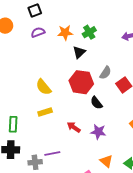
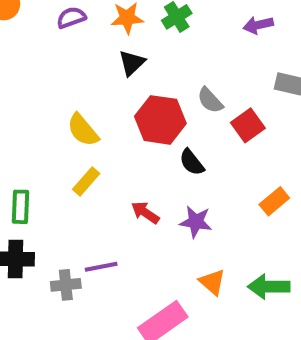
black triangle: (79, 52) -> (132, 63), moved
gray semicircle: (105, 73) -> (210, 100), turned 104
yellow rectangle: (45, 112) -> (86, 181), turned -32

